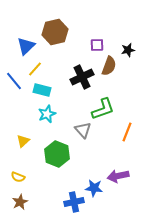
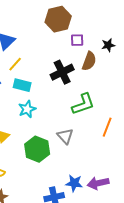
brown hexagon: (55, 32) -> (58, 19), moved
gray triangle: (83, 130) -> (65, 136), moved
purple arrow: (118, 176) -> (98, 183), moved

